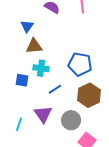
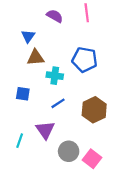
blue pentagon: (80, 64) -> (85, 60), moved
cyan cross: (41, 68) -> (55, 76), moved
gray circle: (71, 120) -> (69, 151), moved

